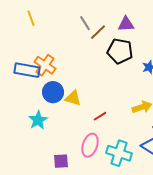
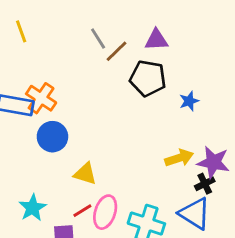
yellow triangle: (73, 98) -> (85, 174), moved
red line: (100, 116) -> (82, 211), moved
cyan star: (38, 120) -> (33, 208), moved

